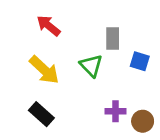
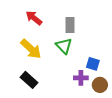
gray rectangle: (113, 39) -> (70, 25), moved
blue square: (140, 61) -> (93, 64), moved

